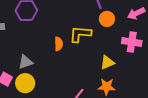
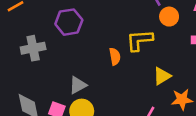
yellow triangle: (107, 63) -> (162, 76), moved

